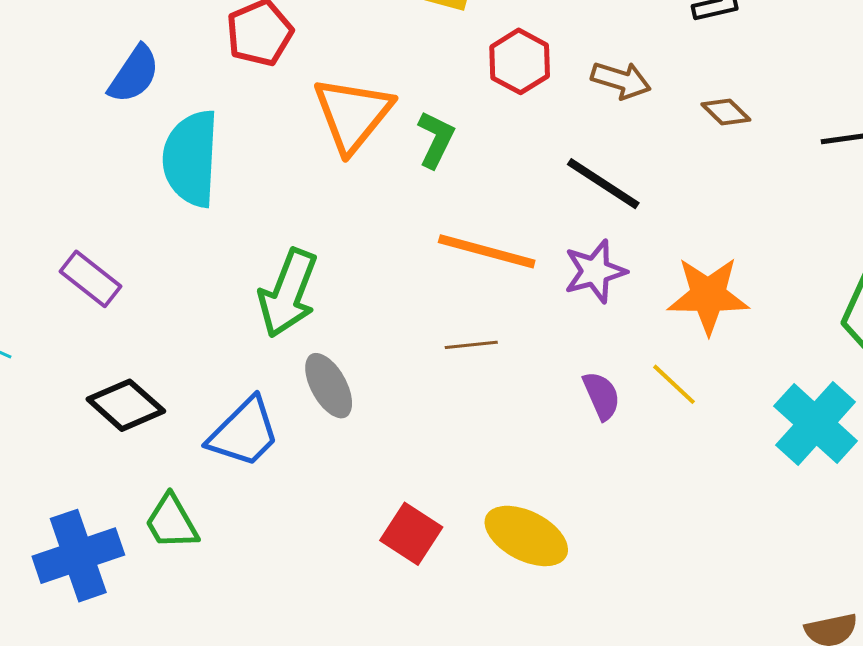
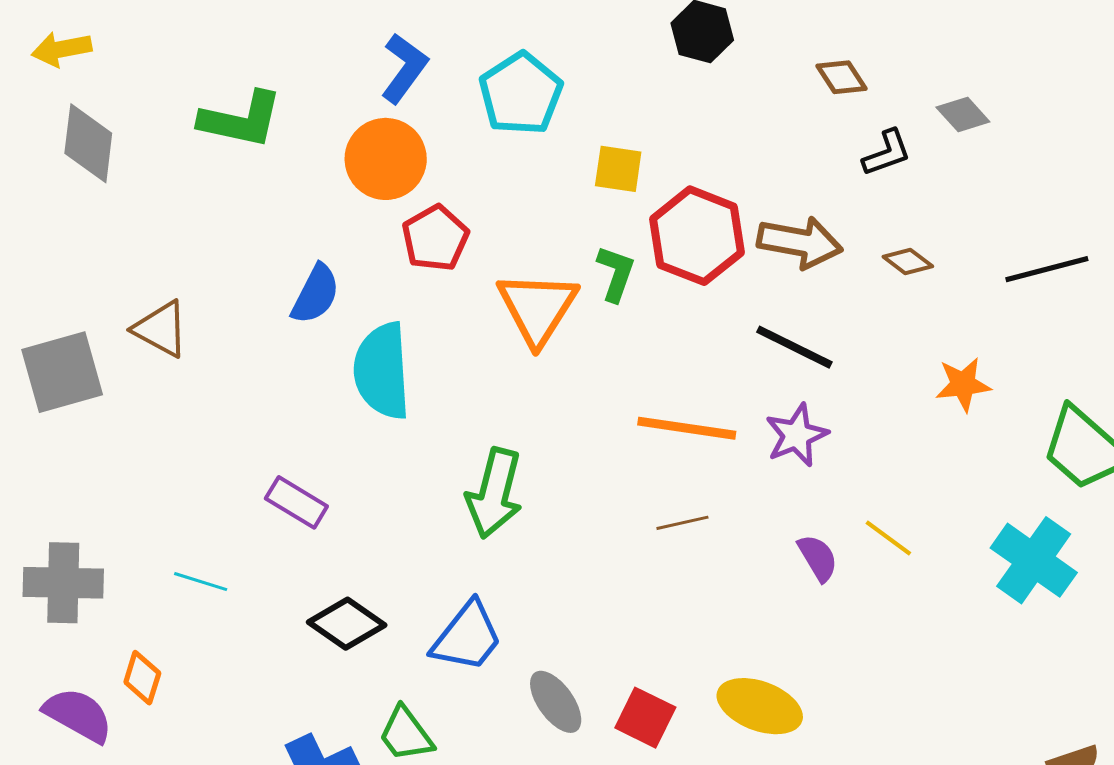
red hexagon: (520, 61) -> (697, 236), size x1.5
brown arrow: (621, 80) -> (800, 242), size x1.4
green L-shape: (436, 139) -> (616, 273), moved
orange star: (708, 295) -> (963, 384), moved, size x0.7
gray ellipse: (329, 386) -> (556, 702), moved

